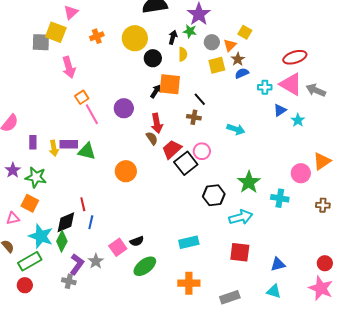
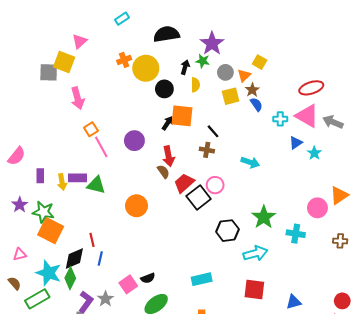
orange cross: (97, 36) -> (124, 60), moved
blue semicircle: (242, 73) -> (256, 104), turned 80
orange square: (30, 203) -> (51, 231), moved, size x1.4

